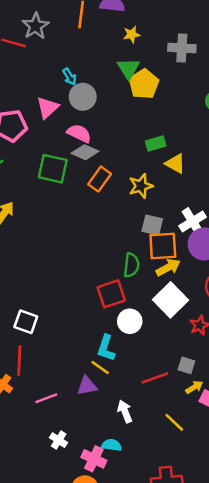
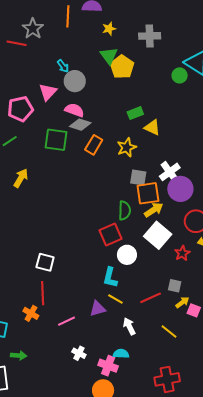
yellow line: (100, 368) -> (115, 299), moved

